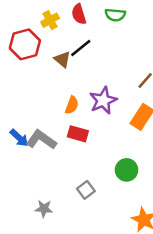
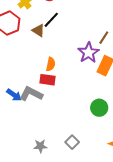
purple star: (103, 101) -> (88, 53), moved
red rectangle: (78, 134) -> (47, 80), moved
gray square: (86, 190) -> (72, 142), moved

